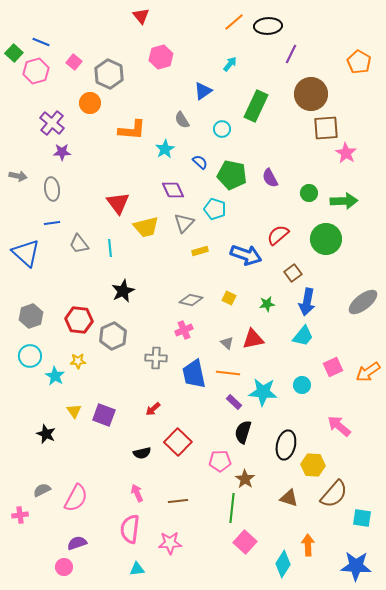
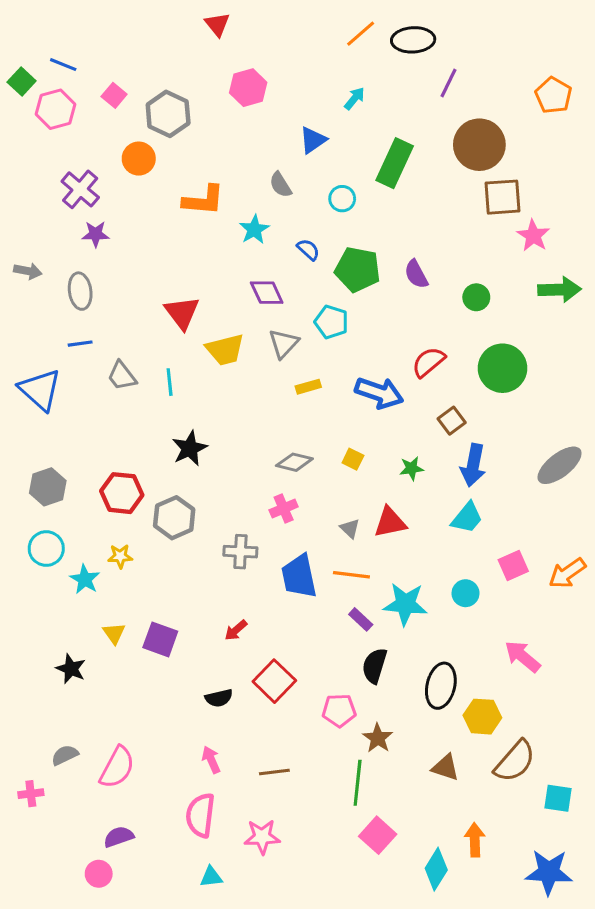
green arrow: (344, 201) -> (560, 290), moved

